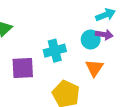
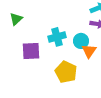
cyan circle: (91, 40) -> (81, 41), moved

